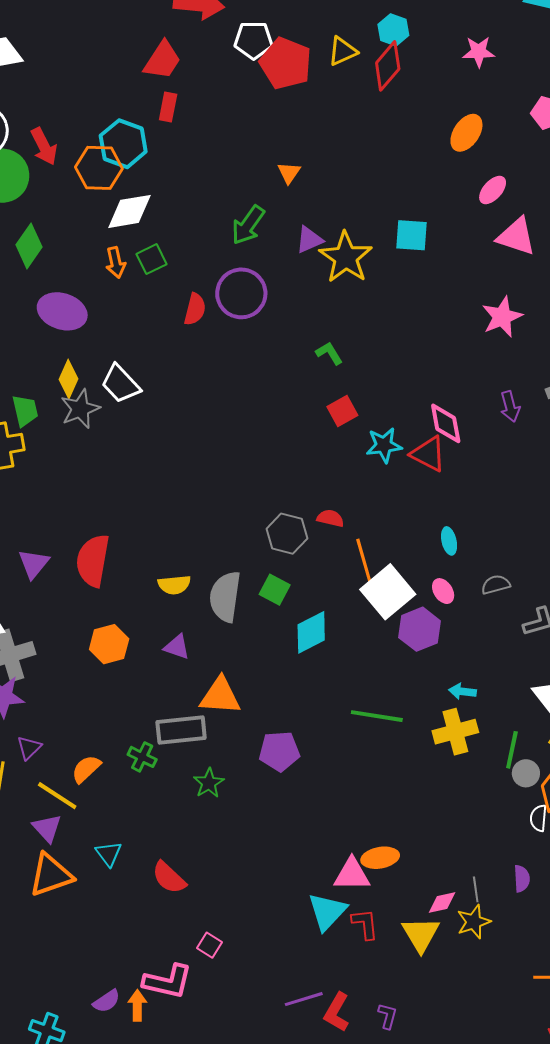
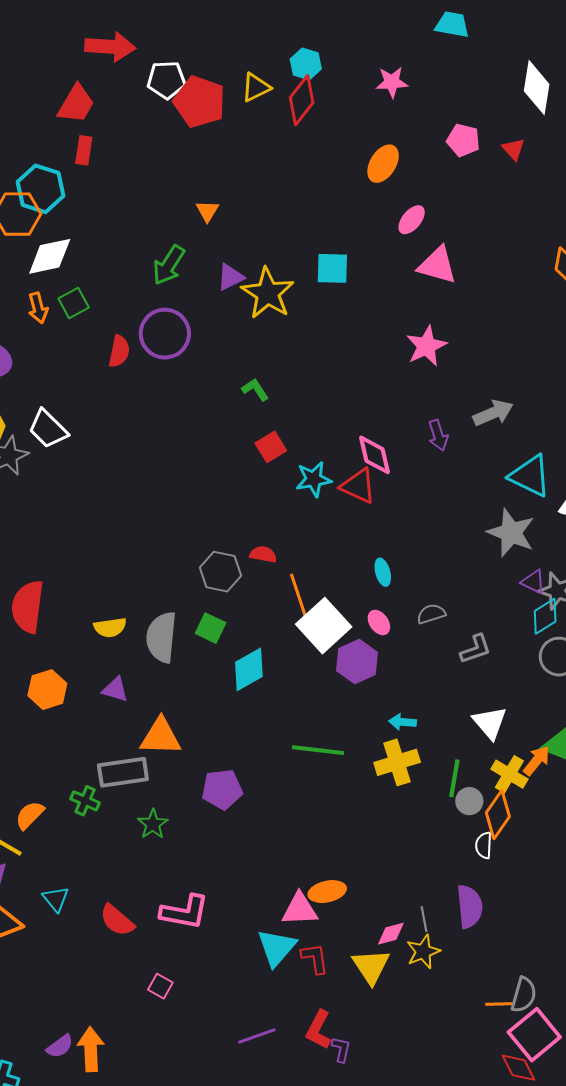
purple semicircle: (522, 879) -> (470, 906), size x1.6
pink L-shape: (168, 982) -> (185, 912), moved
orange arrow: (137, 1005) -> (91, 1049), size x1.4
red L-shape: (337, 1012) -> (319, 1030), moved

